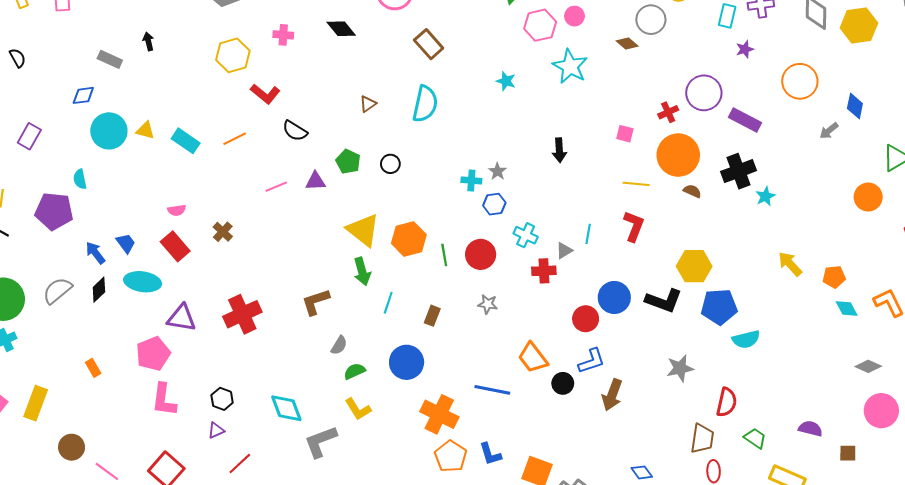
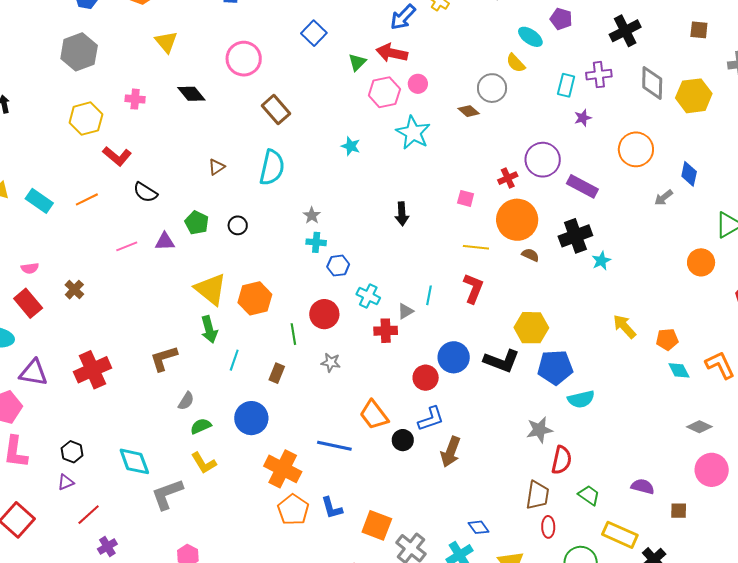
gray star: (497, 171) -> (312, 215), moved
green line: (444, 255) -> (293, 334), moved
gray star: (680, 368) -> (539, 430), moved

